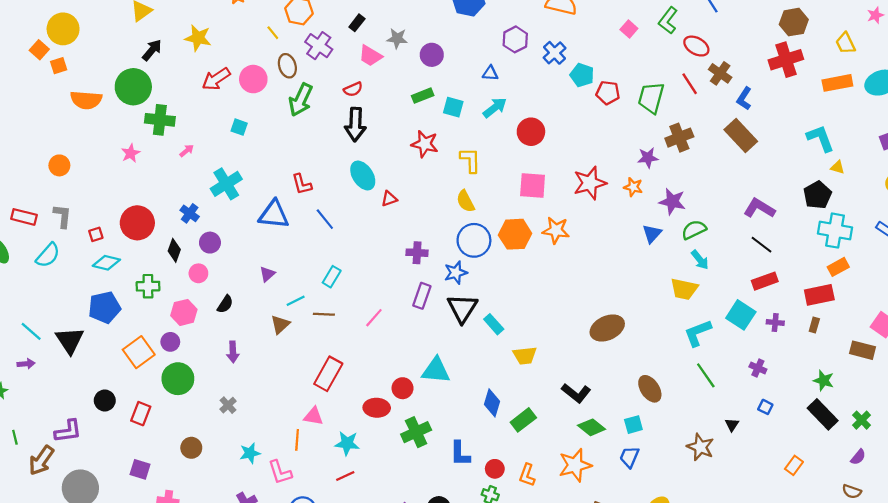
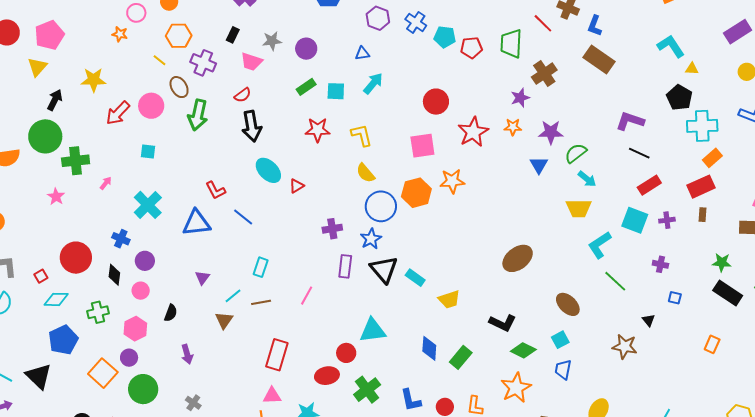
red circle: (531, 132) -> (436, 102), moved

